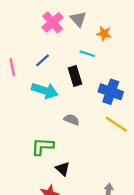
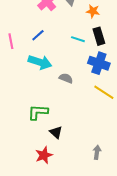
cyan line: (87, 54) -> (78, 39), moved
black rectangle: (75, 76) -> (99, 36), moved
gray semicircle: (72, 120) -> (66, 78), moved

